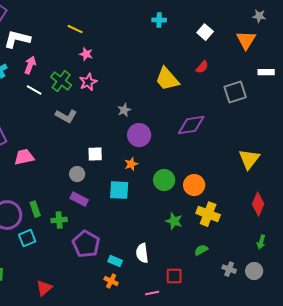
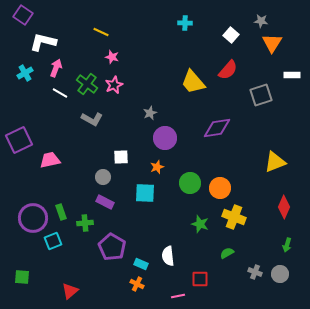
gray star: (259, 16) -> (261, 21), moved
red semicircle: (202, 67) -> (228, 70), size x1.5
yellow triangle: (249, 159) -> (275, 162), turned 30

